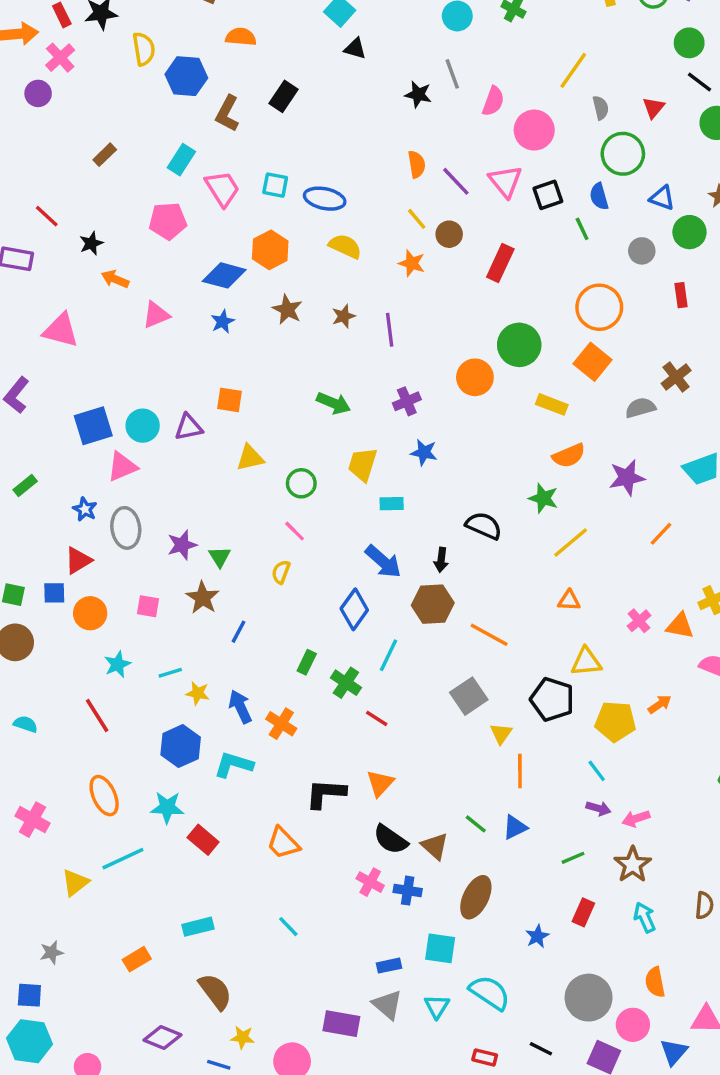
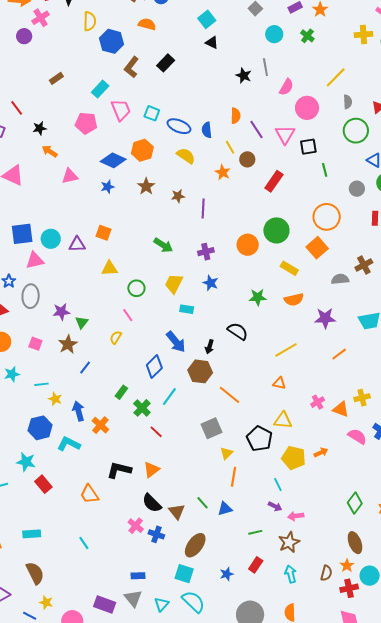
blue semicircle: (599, 196) -> (207, 130), moved
green star: (543, 498) -> (258, 297), moved, turned -30
cyan square: (440, 948) -> (184, 574), moved

